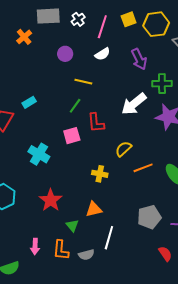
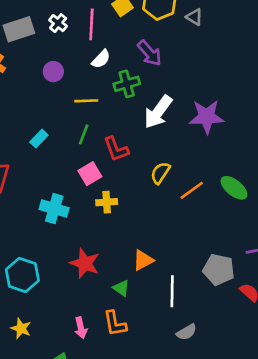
green cross: (162, 84) -> (127, 84), moved
cyan rectangle: (29, 102) -> (39, 139), moved
yellow cross: (100, 174) -> (107, 202), moved
gray pentagon: (149, 217) -> (219, 270), moved, turned -30
gray semicircle: (86, 255) -> (186, 332), moved

